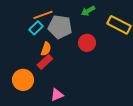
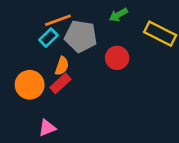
orange circle: (23, 80) -> (30, 85), moved
pink triangle: (57, 95) -> (47, 128), moved

